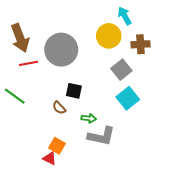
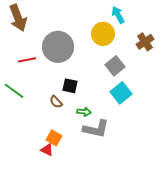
brown arrow: (20, 38) -> (18, 18), moved
brown cross: (140, 44) -> (145, 42), moved, turned -30

